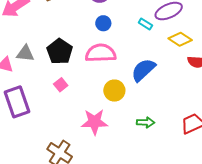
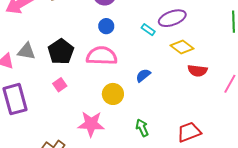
blue semicircle: (143, 70) -> (143, 75), size x0.6
green arrow: (146, 122) -> (142, 128), turned -120

